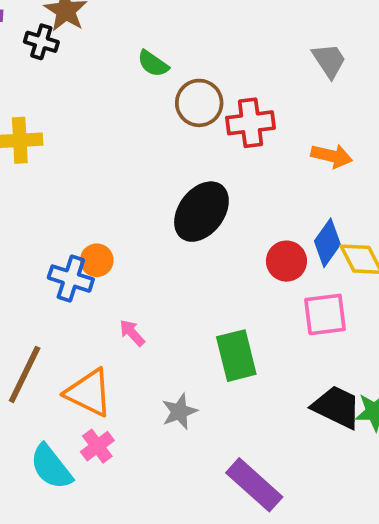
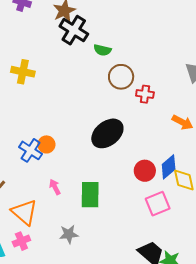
black cross: (41, 42) -> (74, 30), moved, size x1.6
green semicircle: (153, 64) -> (102, 50), turned -36
red cross: (250, 123) -> (145, 94), size x0.7
pink square: (325, 314) -> (158, 204), turned -30
green rectangle: (236, 356) -> (90, 195), moved

